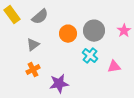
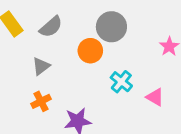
gray circle: (94, 31) -> (111, 27), moved
pink triangle: (114, 67) -> (155, 97), turned 40

